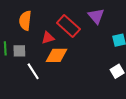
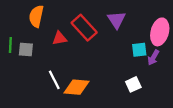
orange diamond: (57, 55) -> (76, 87), moved
white line: (33, 71) -> (54, 80), moved

